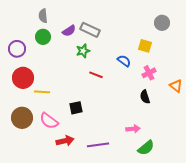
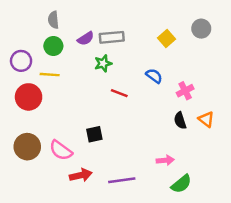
gray rectangle: (90, 30) -> (112, 37), turned -30
yellow square: (145, 46) -> (166, 39), moved, turned 32
orange triangle: (176, 86) -> (206, 119), moved
yellow line: (42, 92) -> (50, 75), moved

